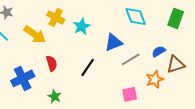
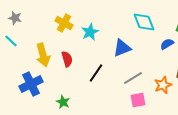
yellow arrow: (35, 34) -> (43, 55), moved, turned 40
blue semicircle: (159, 51) -> (167, 44), moved
gray line: (131, 59) -> (133, 78), moved
red semicircle: (52, 63) -> (67, 59), moved

